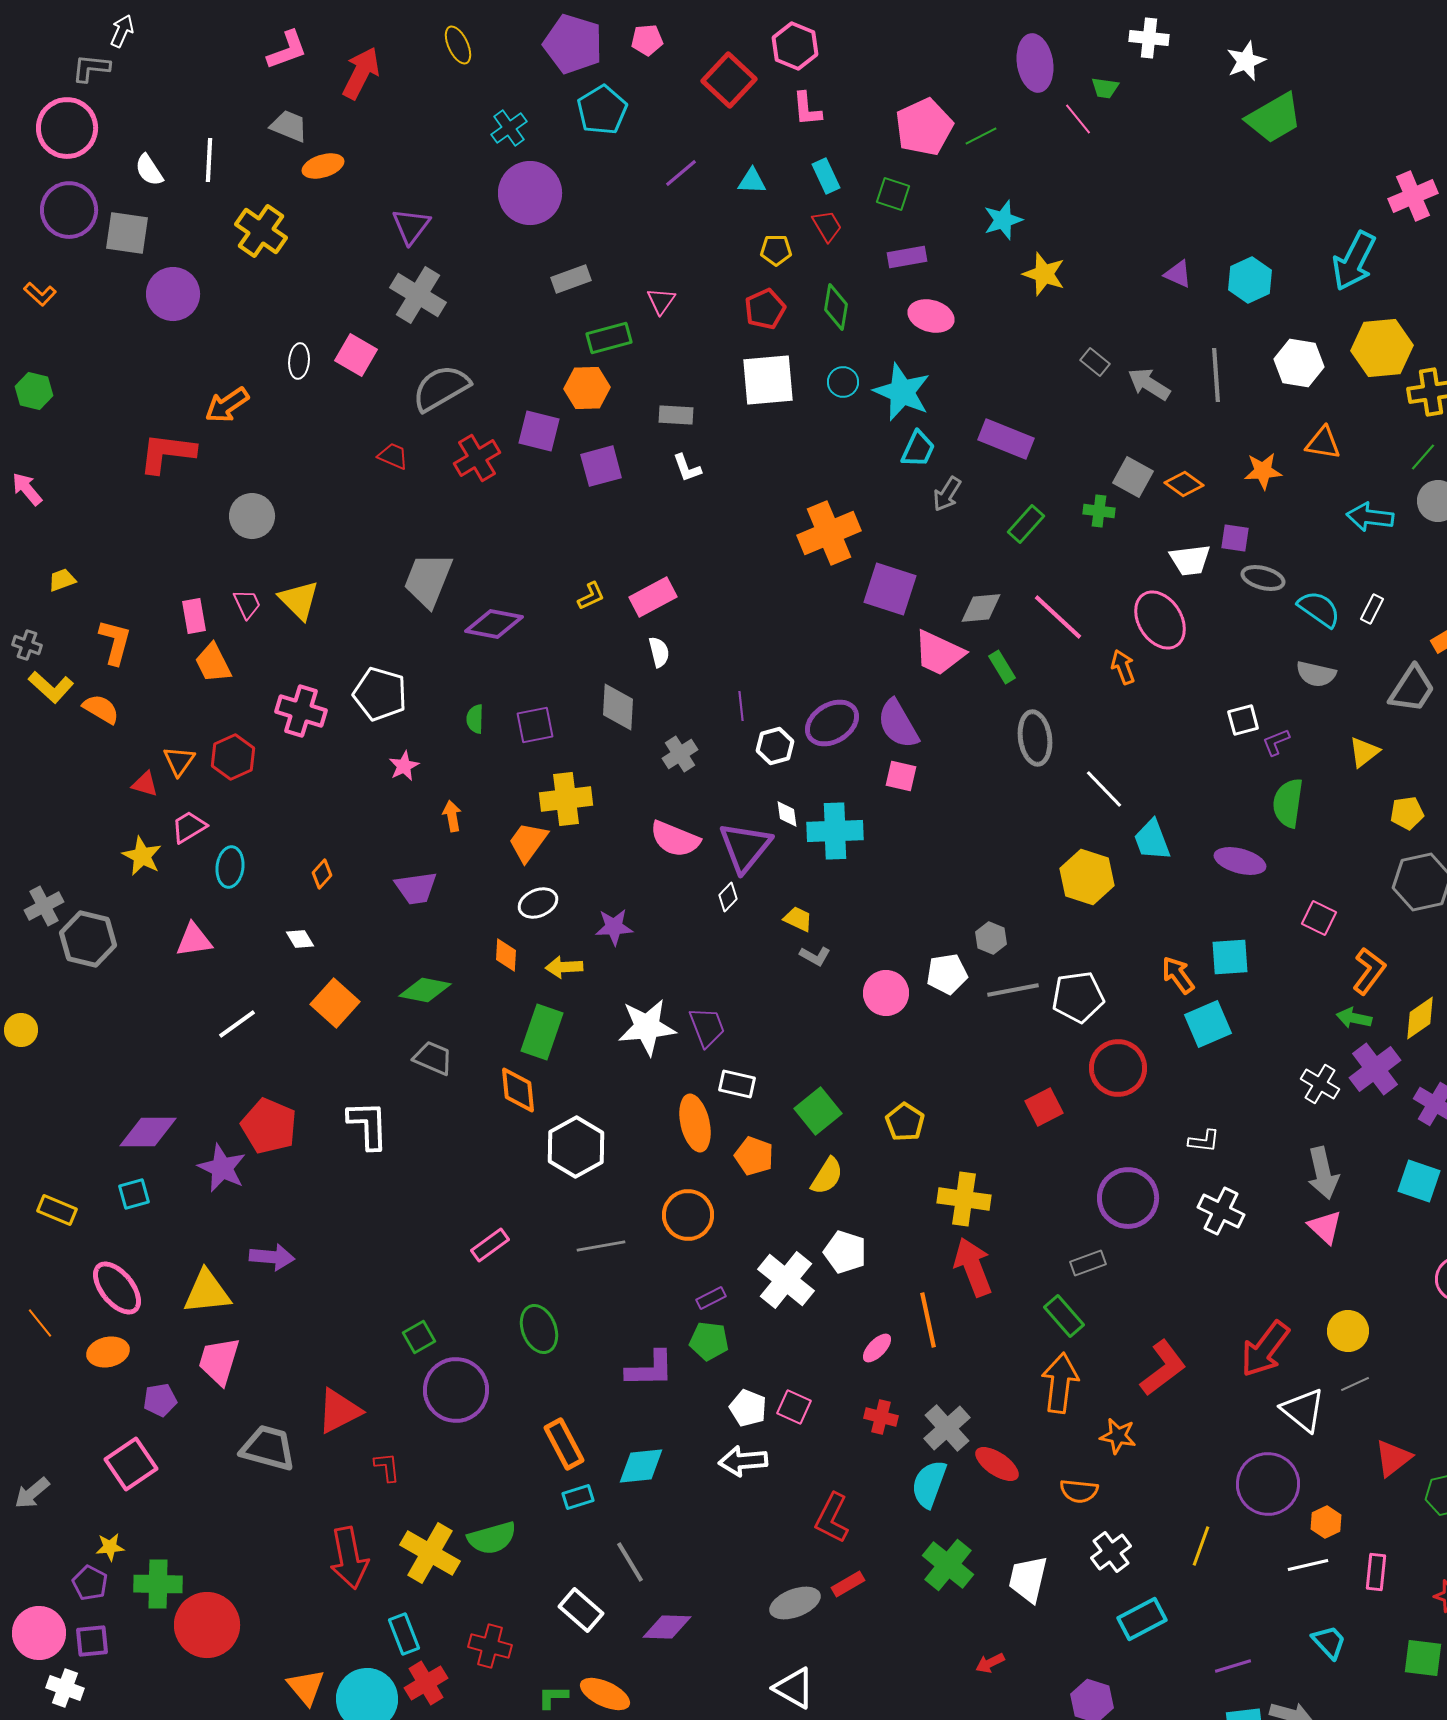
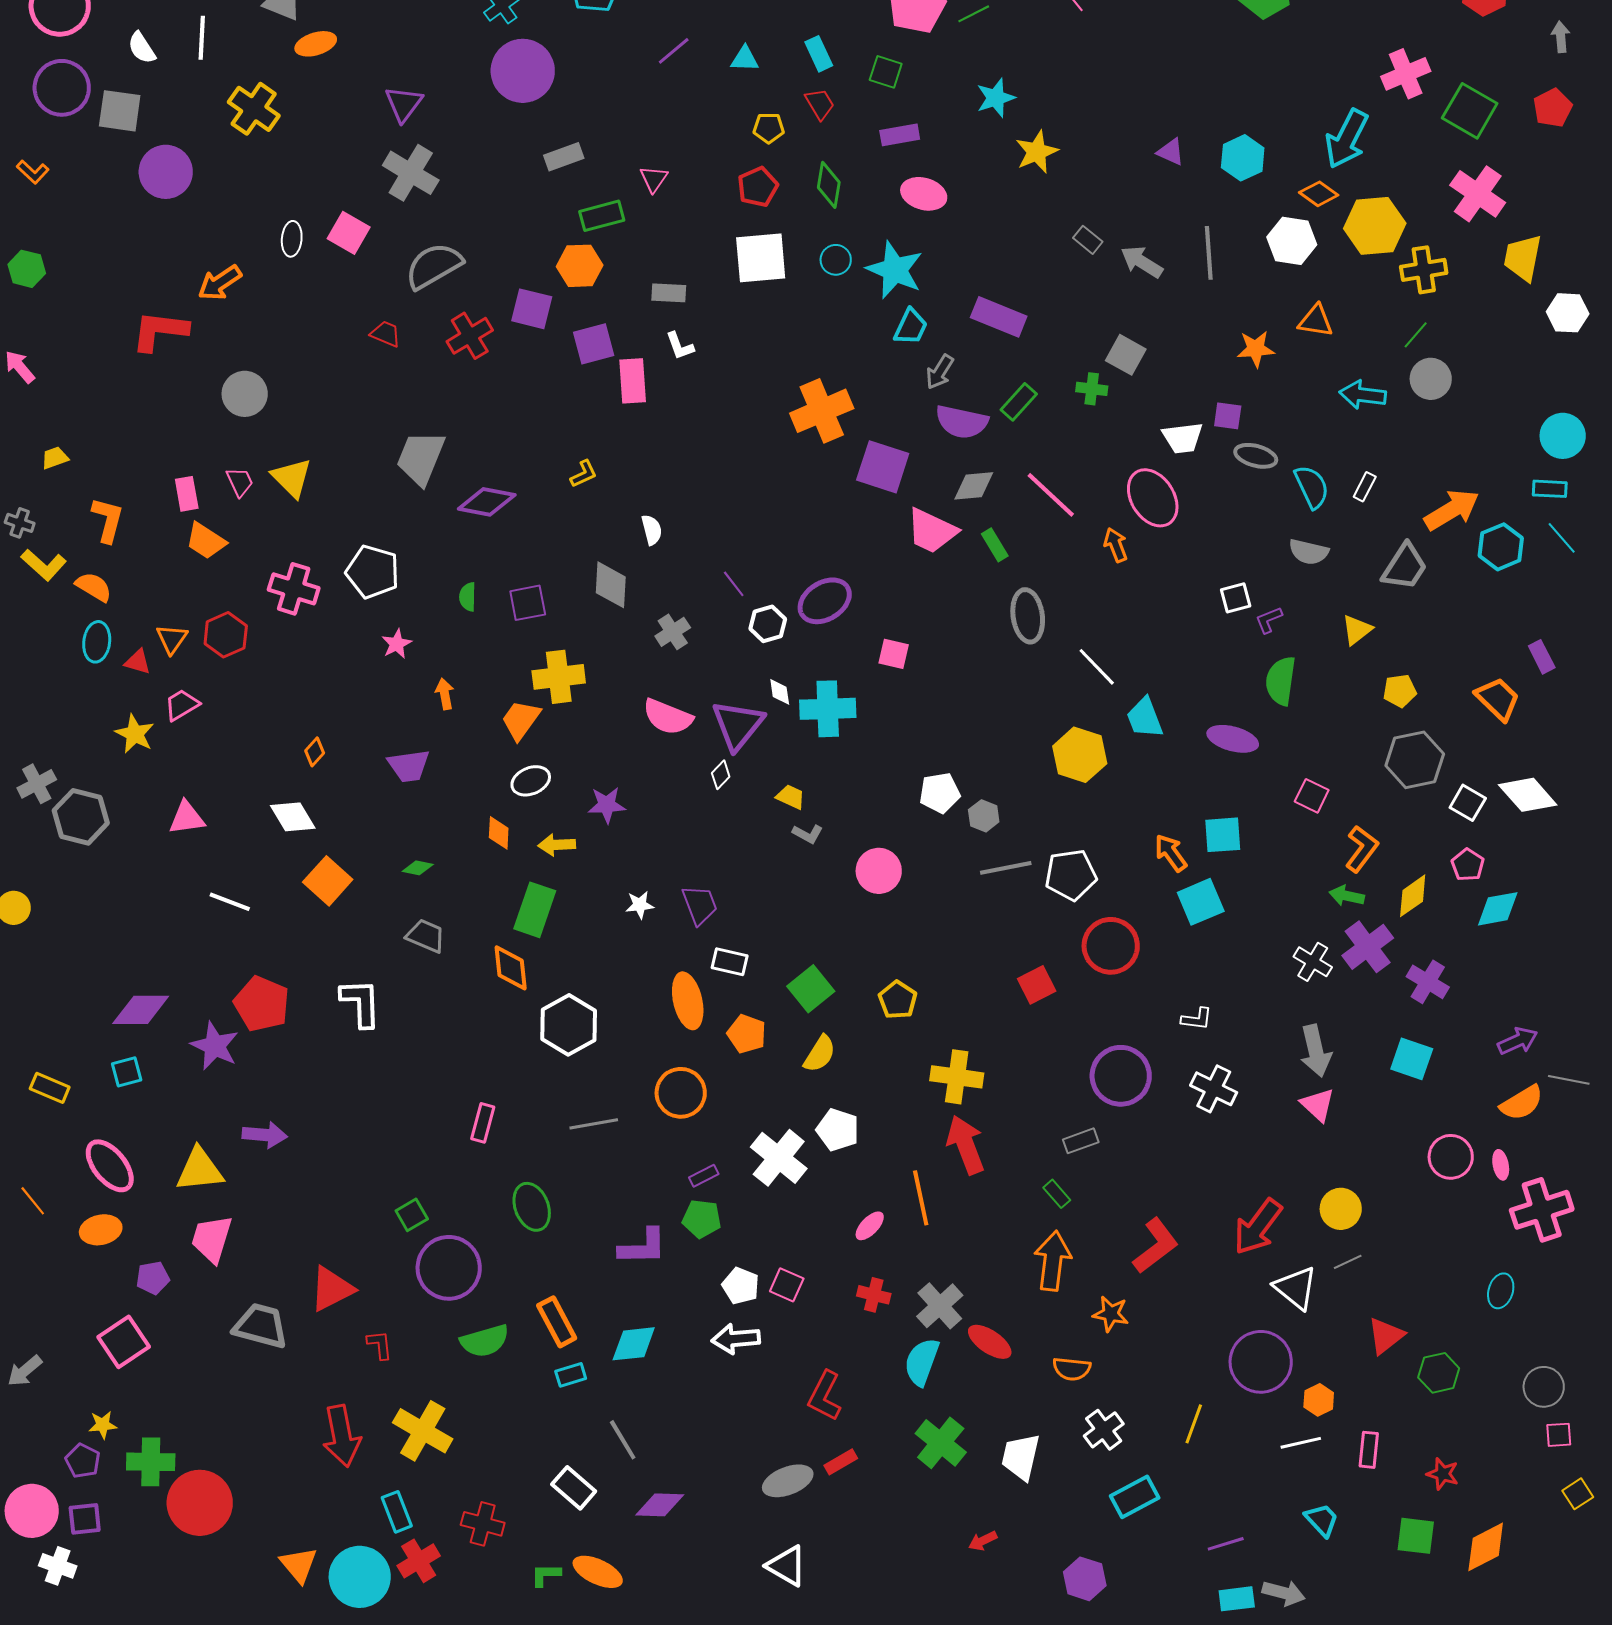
yellow star: (1044, 274) -> (1037, 152), turned 30
orange diamond: (1184, 484) -> (1319, 194), moved
pink rectangle: (653, 597) -> (633, 381), moved, turned -66
cyan semicircle: (1319, 609) -> (1312, 487), turned 30
orange trapezoid: (213, 663) -> (206, 541), turned -30
purple line: (741, 706) -> (734, 584), turned -32
purple semicircle: (898, 724) -> (962, 422), moved, turned -48
cyan ellipse: (230, 867) -> (97, 642), moved
white diamond: (300, 939) -> (293, 817), size x1.6
white pentagon: (947, 974) -> (940, 793), moved
green diamond: (425, 990) -> (418, 868), size x0.6
white line: (237, 1024) -> (230, 902), turned 57
white star: (647, 1027) -> (640, 905), size x0.5
pink rectangle: (490, 1245) -> (483, 1123), turned -39
green rectangle: (1064, 1316) -> (1057, 1194), size x0.7
green semicircle: (492, 1538) -> (485, 1341), moved

